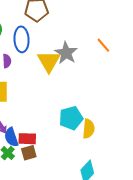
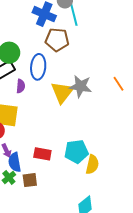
gray star: (66, 53) -> (80, 86), turned -30
red rectangle: (27, 139) -> (42, 154), moved

